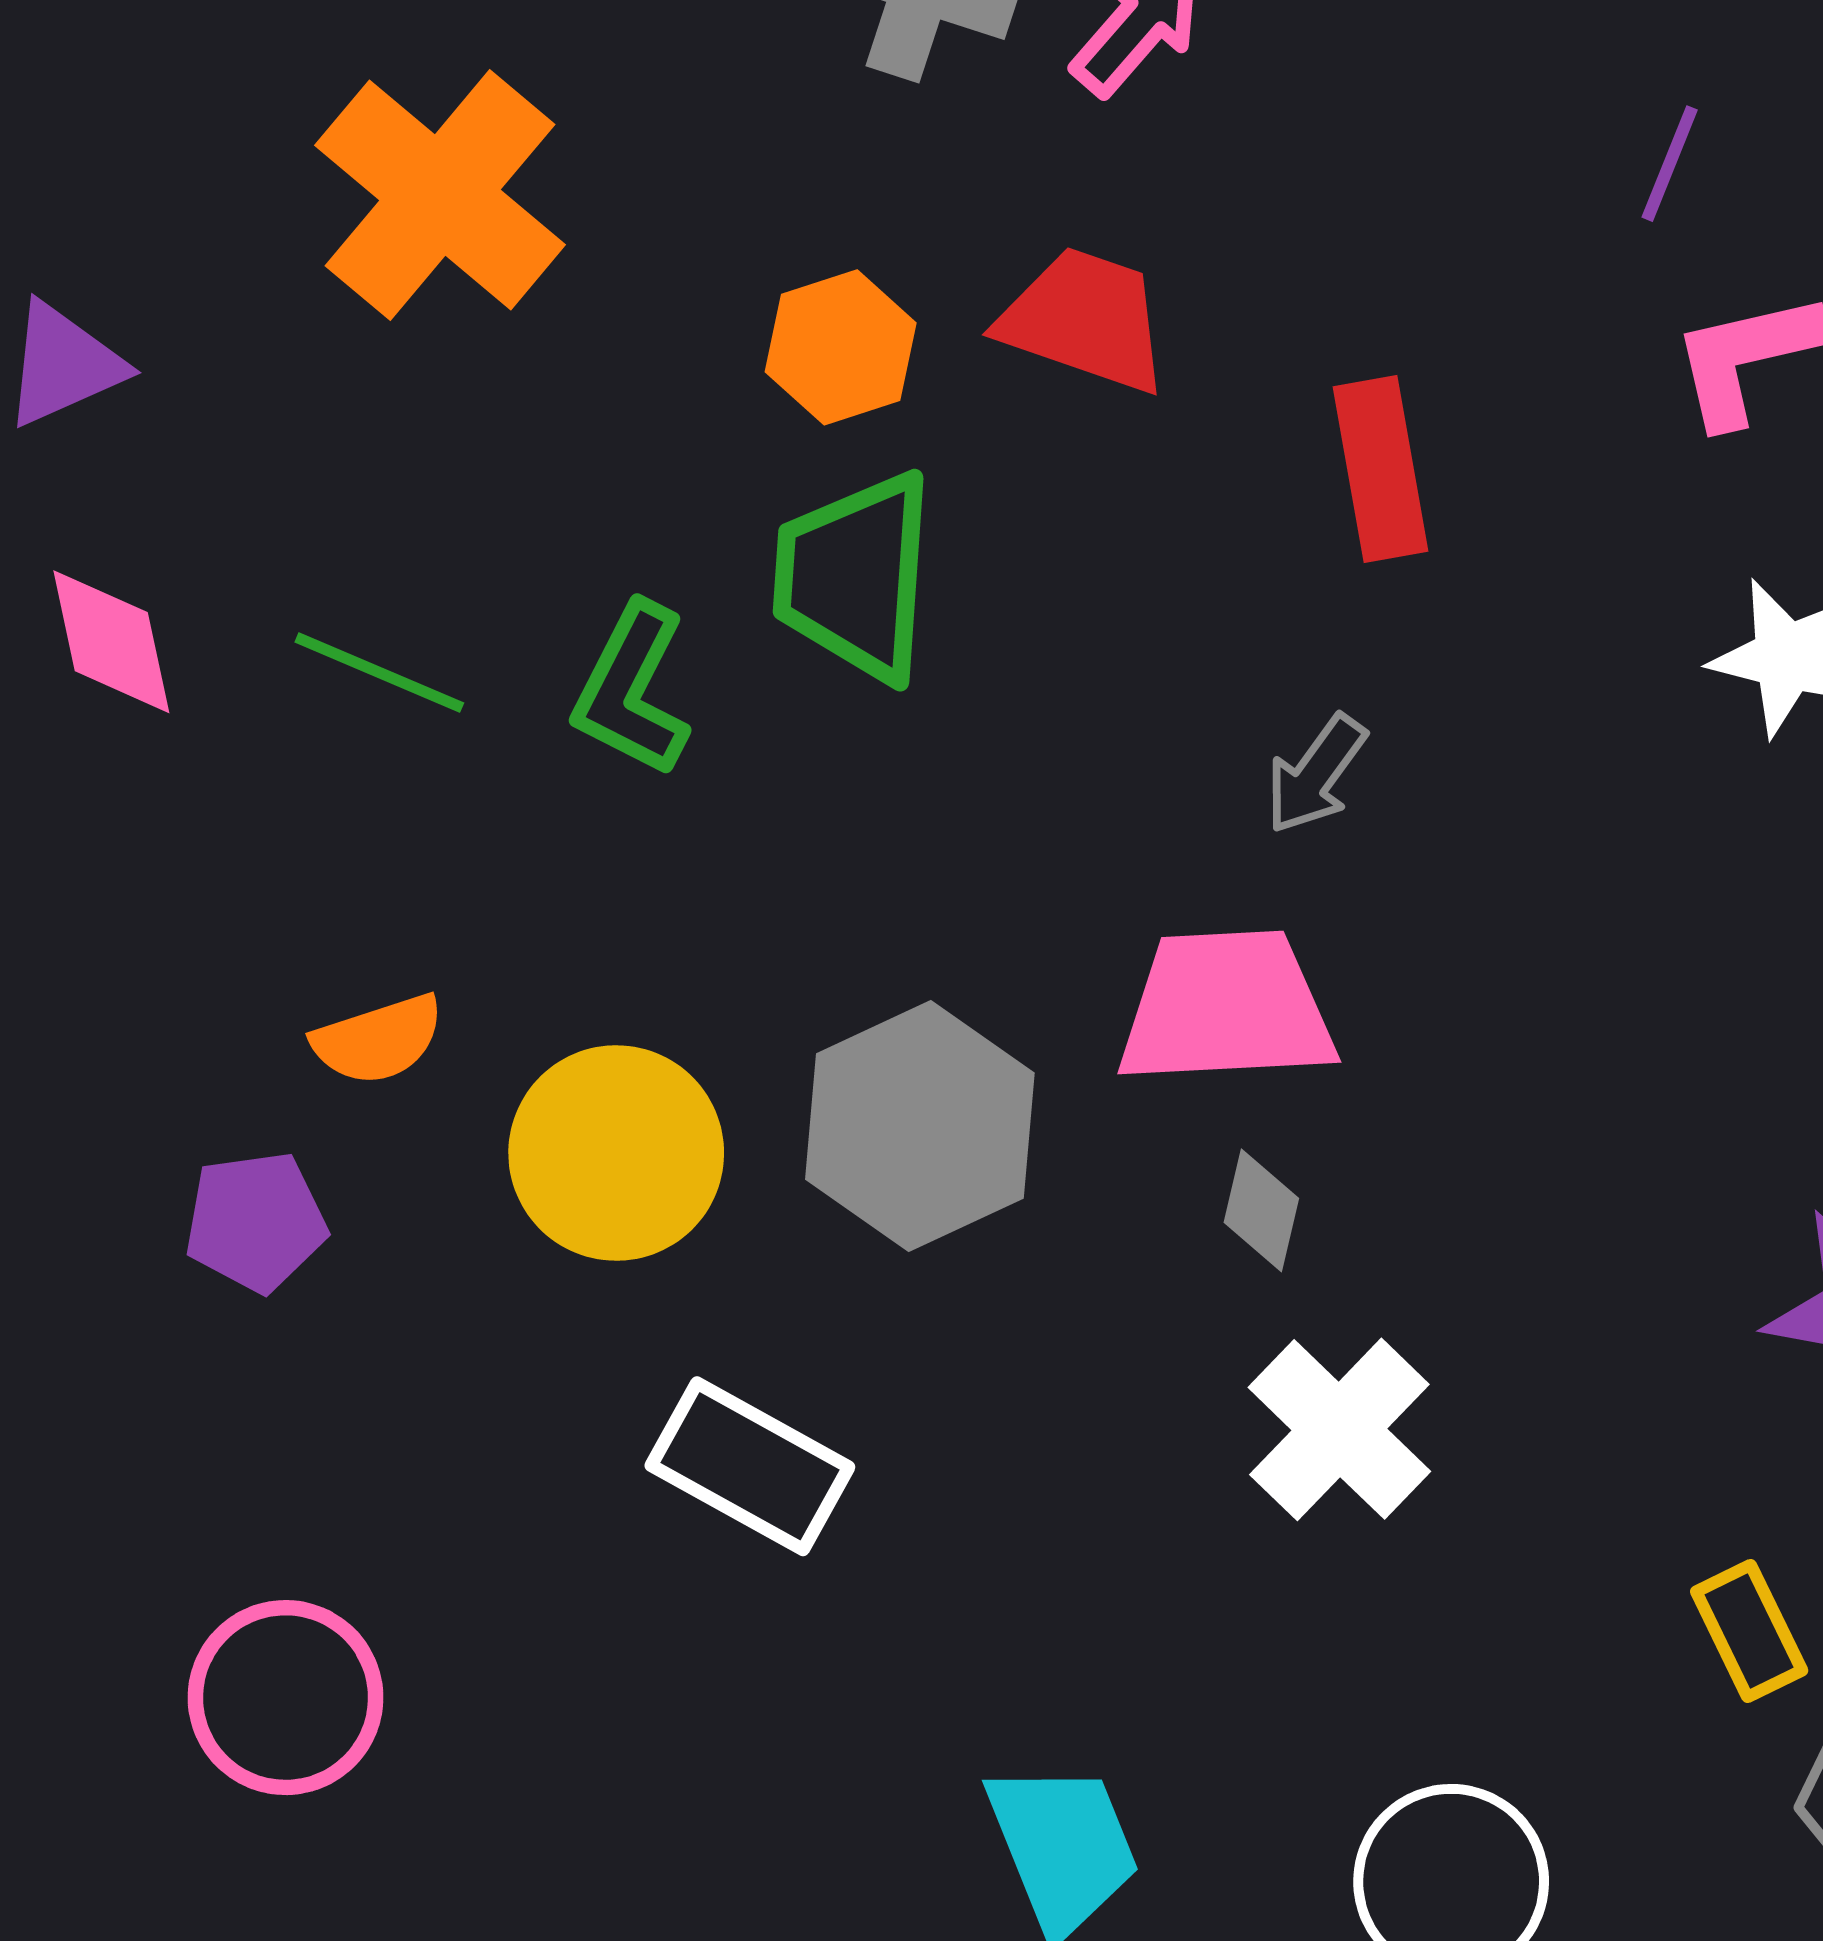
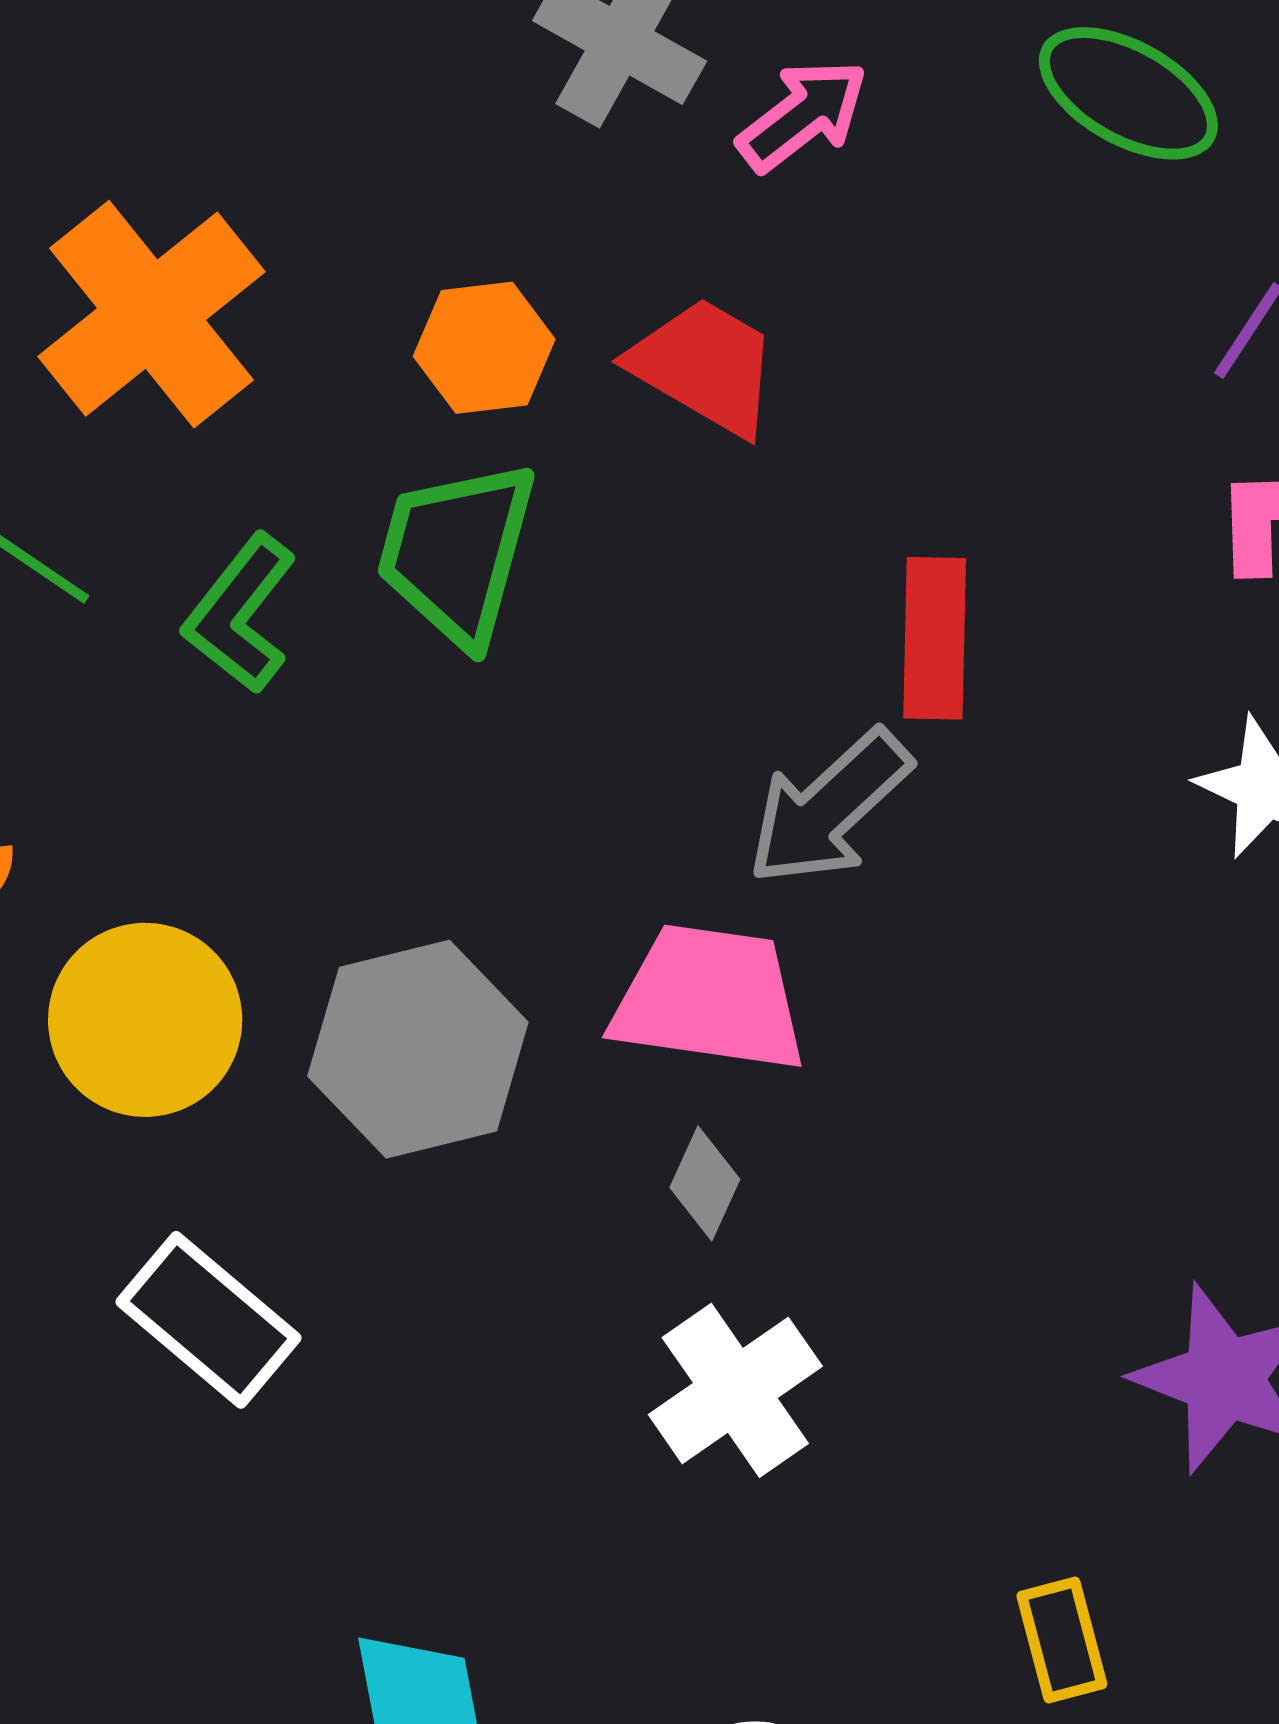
orange cross: (440, 195) -> (152, 314), moved
red rectangle: (1380, 469) -> (935, 638), moved
gray arrow: (1316, 774) -> (829, 808), size x1.6

